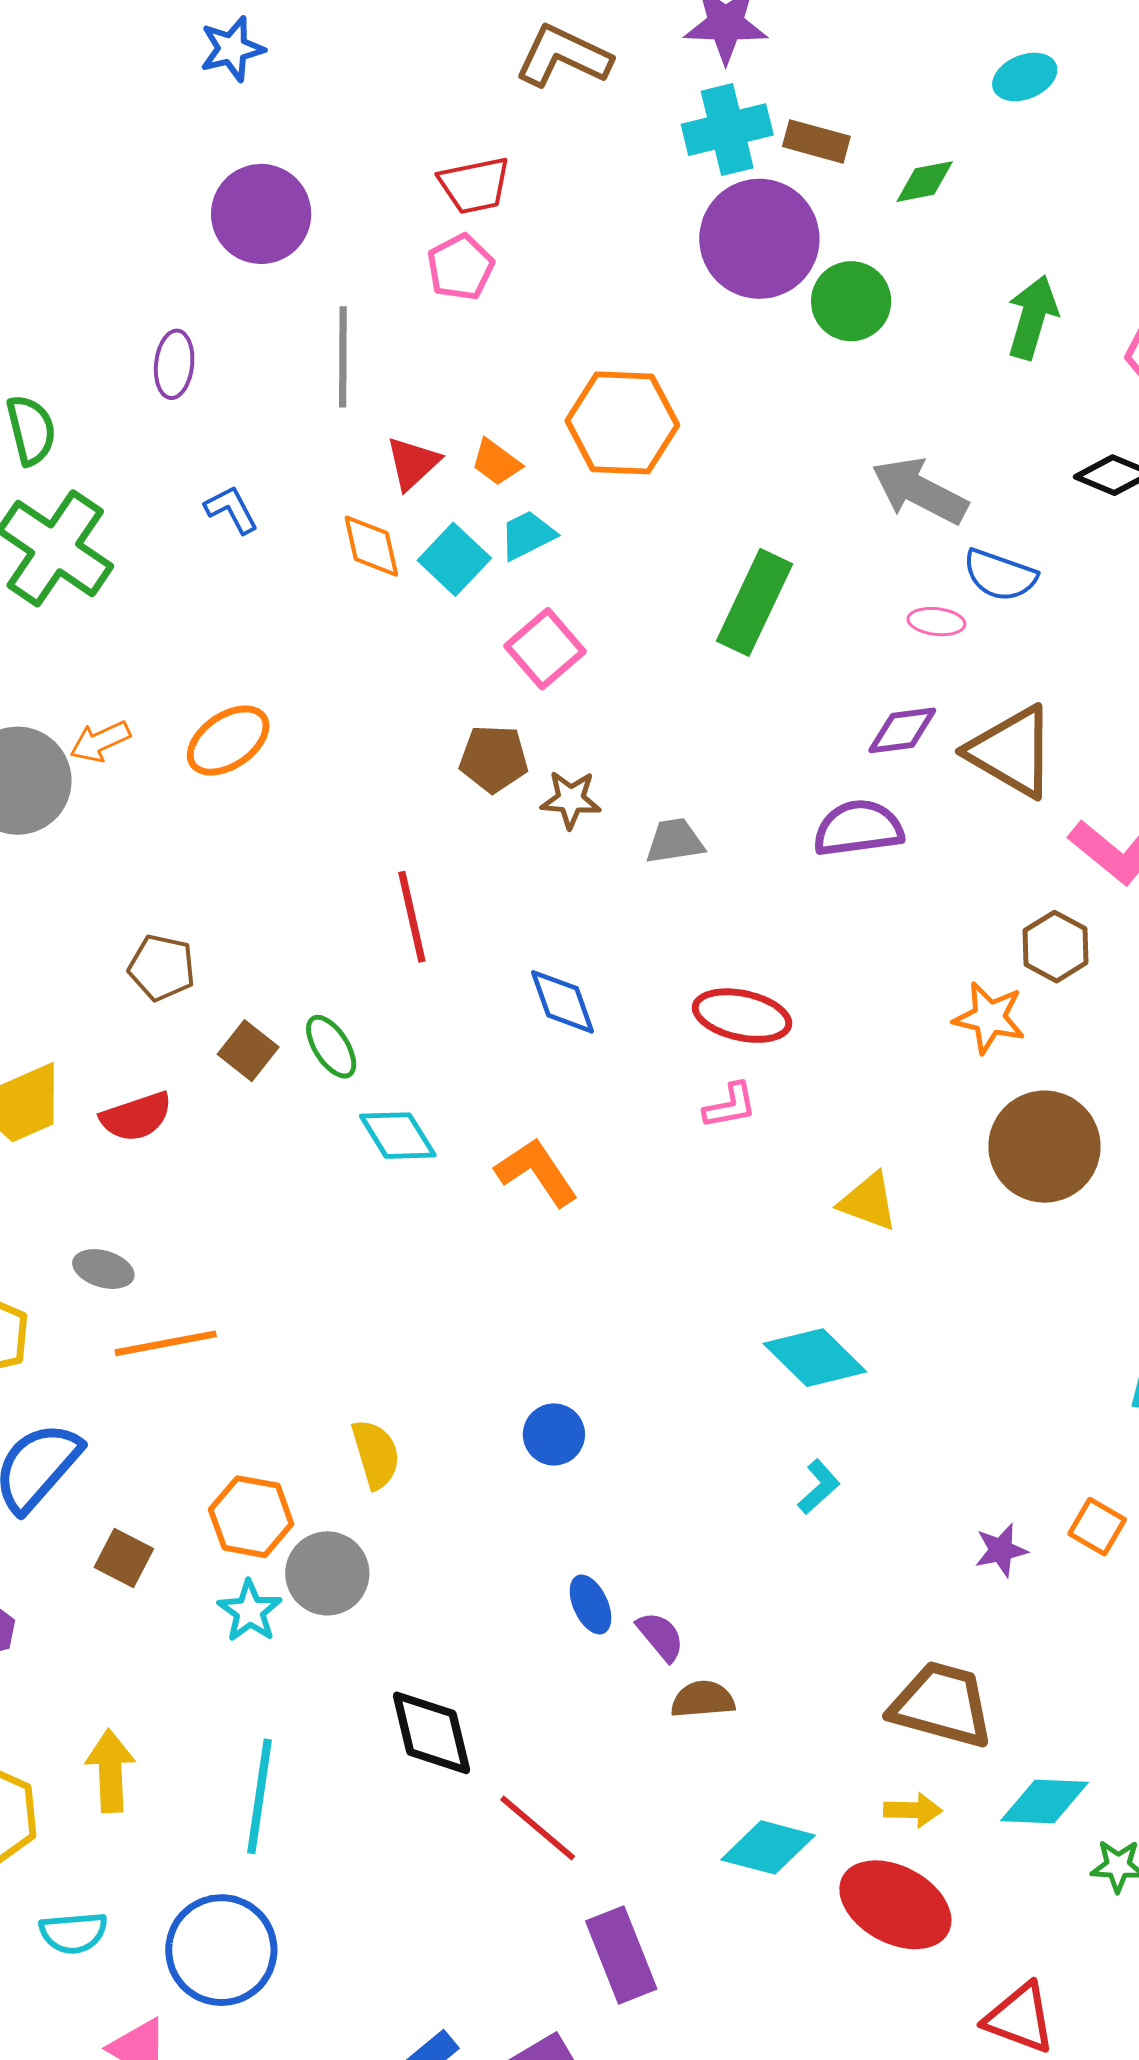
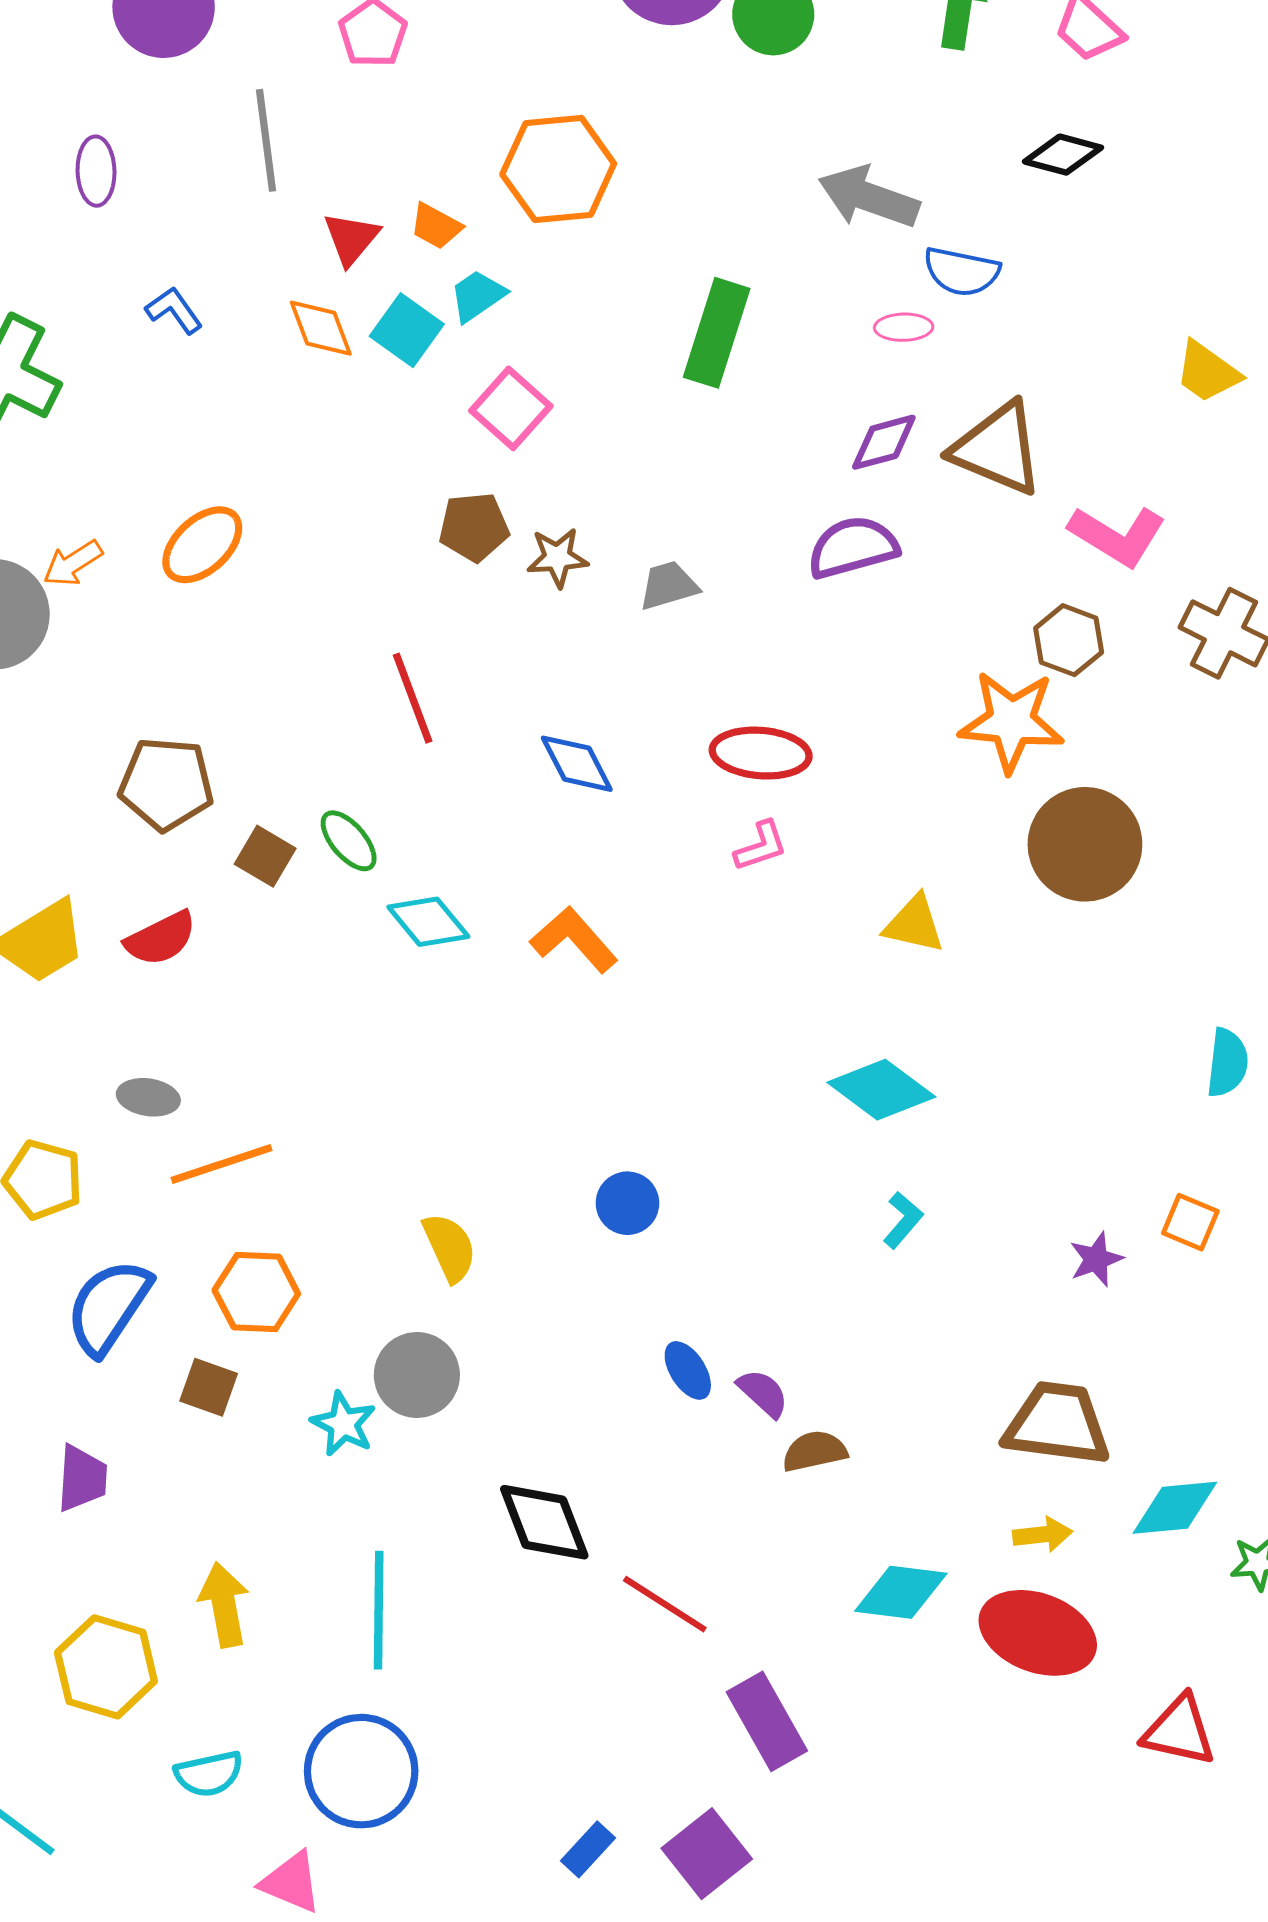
brown pentagon: (162, 968) -> (166, 784), size x1.4
orange star: (989, 1018) -> (1011, 721), size x1.4
orange hexagon: (251, 1517) -> (256, 1292), moved

